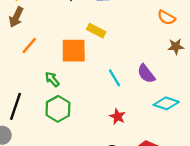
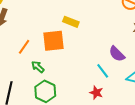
orange line: (29, 46) -> (24, 47), moved
cyan line: (114, 78) -> (103, 71), moved

